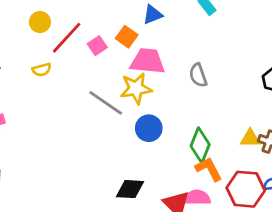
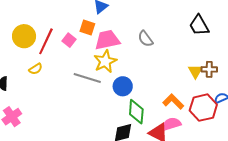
yellow circle: (40, 22) -> (24, 36), size x1.5
yellow triangle: (250, 138) -> (195, 71), turned -42
green diamond: (200, 145) -> (136, 112), moved

